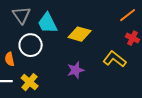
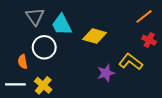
purple star: (76, 70) -> (106, 73), moved

